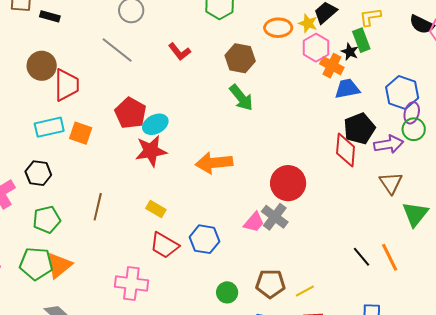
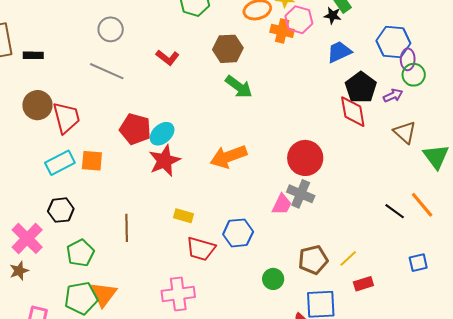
orange cross: (332, 66) -> (282, 31), moved
purple arrow: (389, 144) -> (393, 95), size x0.7

